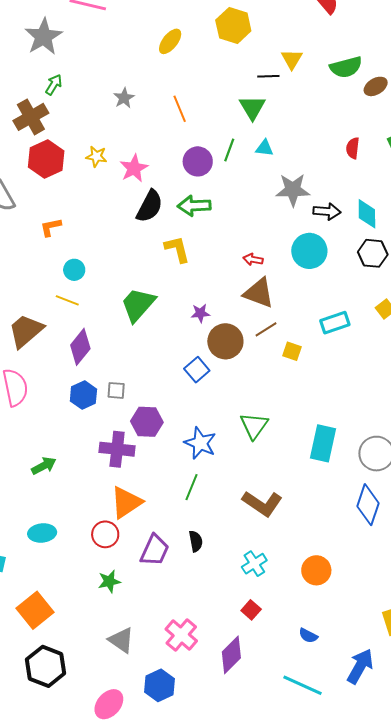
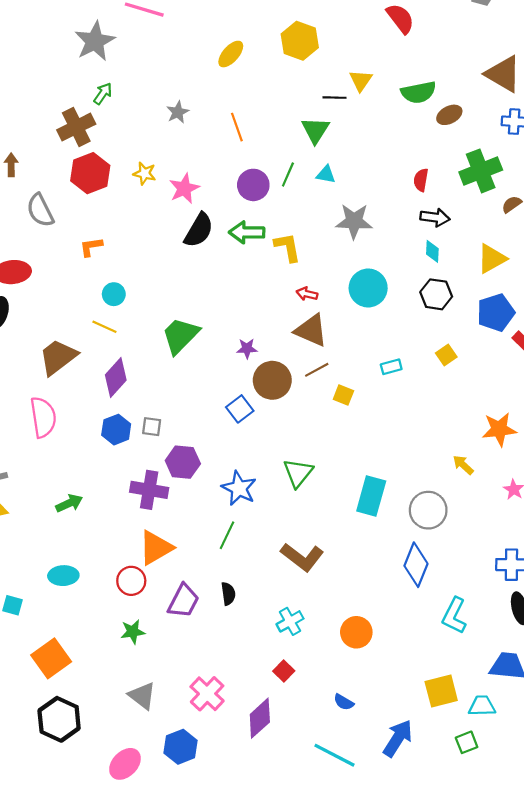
black arrow: (327, 211) -> (435, 217), moved
cyan diamond: (367, 214) -> (432, 251), size x0.7
yellow L-shape: (177, 249) -> (288, 247), moved
cyan rectangle: (335, 323) -> (391, 367), size x0.7

